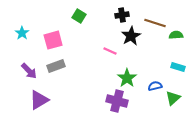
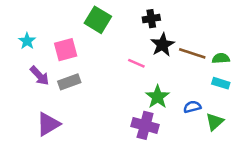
green square: (79, 16) -> (98, 20), size x1.5
brown line: (155, 23) -> (192, 53), moved
green semicircle: (176, 35) -> (221, 58), moved
purple arrow: (29, 71) -> (40, 76), moved

